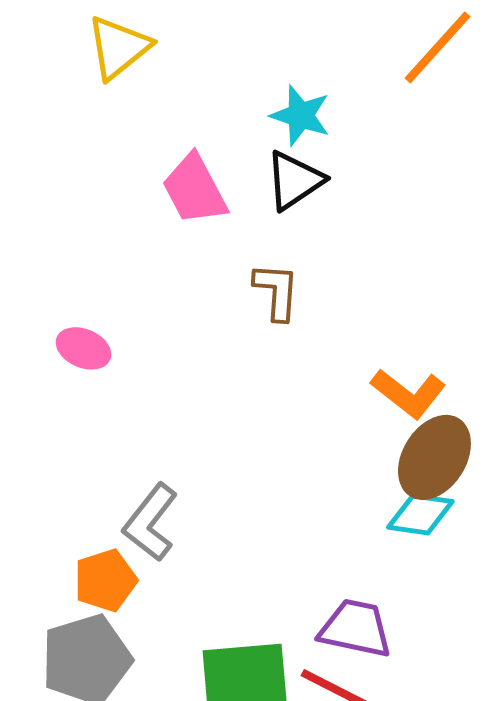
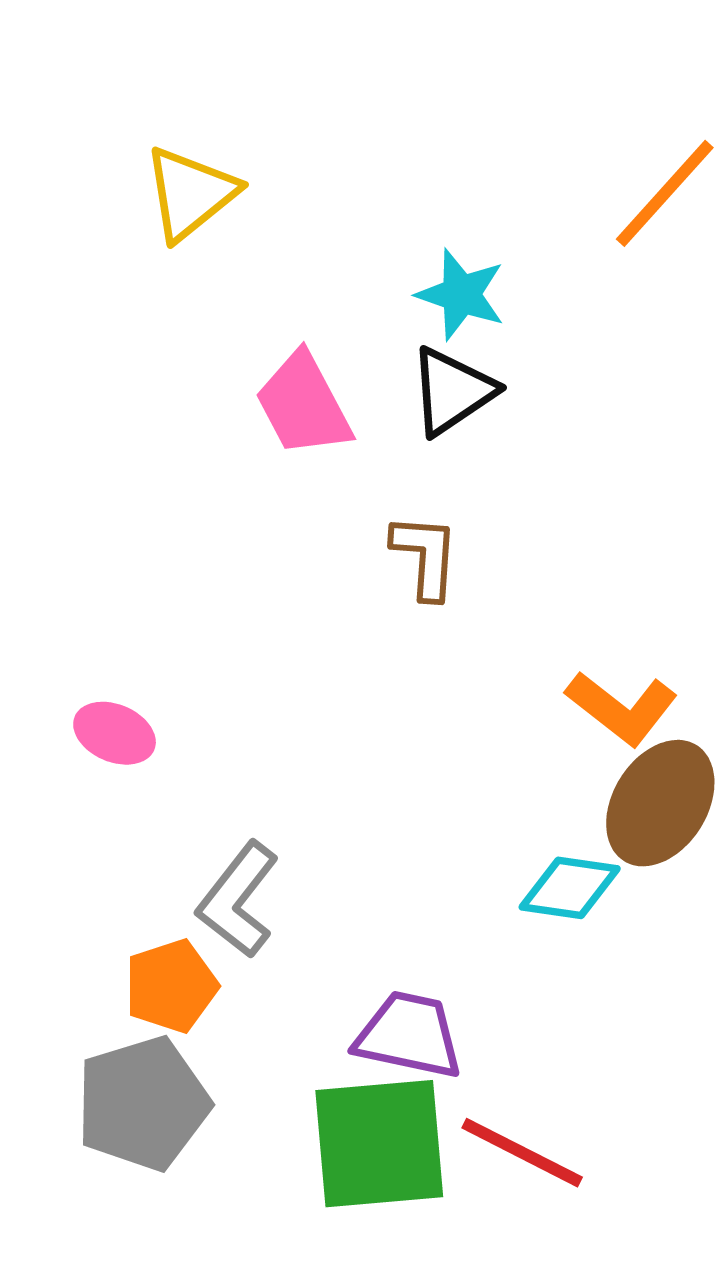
pink ellipse: (83, 348) -> (115, 733), moved
cyan diamond: (420, 514) -> (570, 888), moved
purple trapezoid: (355, 628) -> (409, 1035), moved

